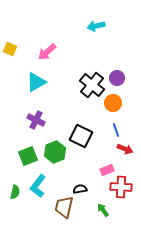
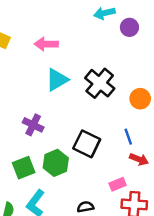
pink arrow: (47, 52) -> (46, 44), turned 42
purple circle: (117, 78) -> (129, 27), moved
cyan triangle: (36, 82) -> (57, 80), moved
orange circle: (113, 103) -> (140, 99), moved

